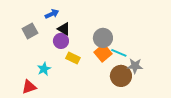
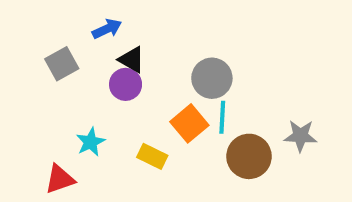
orange square: (103, 53) -> (189, 123), moved
cyan line: (119, 53) -> (222, 117), moved, turned 70
yellow rectangle: (73, 58) -> (152, 156), moved
gray star: (135, 66) -> (300, 136), moved

